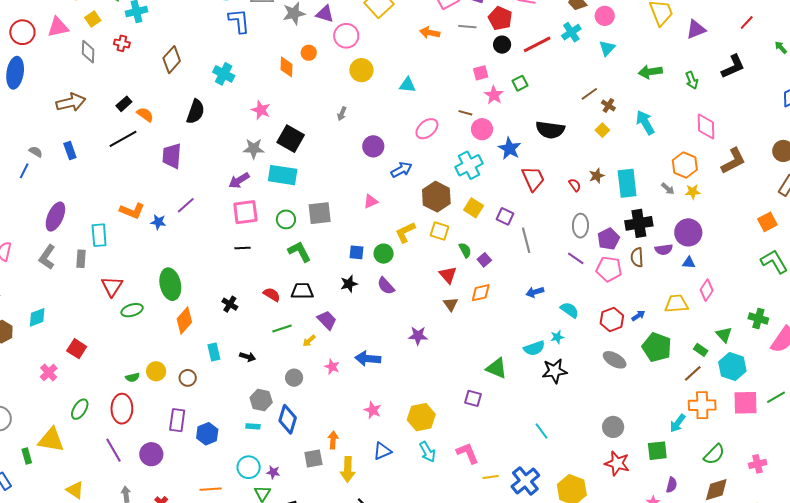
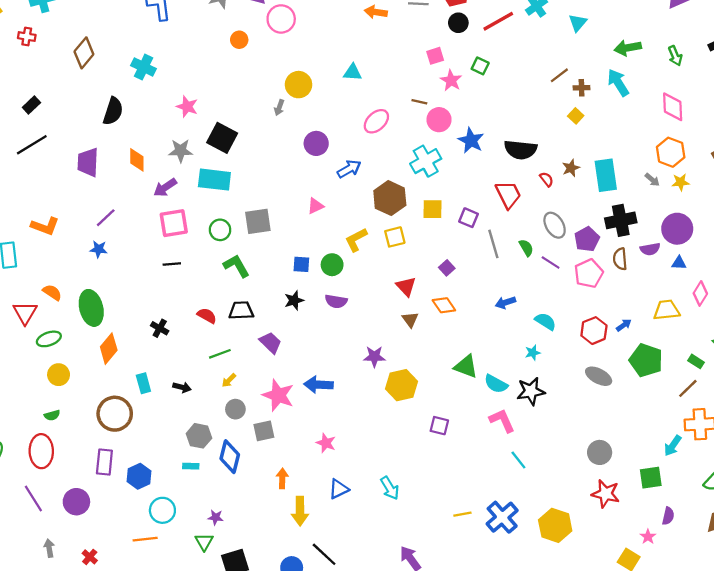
orange diamond: (286, 67) -> (137, 160), moved
yellow circle: (361, 70) -> (299, 85), moved
green square: (520, 83) -> (480, 66), turned -35
brown cross: (608, 105) -> (582, 88), turned -32
orange semicircle: (145, 115) -> (52, 292), moved
cyan arrow: (645, 123) -> (618, 83), moved
pink diamond: (706, 127) -> (673, 107), moved
black semicircle: (550, 130) -> (521, 150), moved
red trapezoid: (533, 179) -> (508, 195), moved
yellow square: (474, 208) -> (433, 209), turned -30
blue star: (158, 222) -> (99, 249), moved
gray ellipse: (580, 226) -> (555, 225), turned -30
yellow square: (440, 231) -> (395, 237), turned -30
green semicircle: (465, 250) -> (526, 248), moved
pink pentagon: (609, 269) -> (589, 273), turned -30
purple semicircle: (386, 286) -> (336, 301), turned -36
orange diamond: (481, 293) -> (444, 305), turned 70
yellow arrow: (309, 341) -> (229, 380), moved
cyan semicircle: (534, 348) -> (496, 384), moved, turned 50
pink star: (332, 367) -> (278, 395), size x1.8
green triangle: (496, 368) -> (466, 367), moved
yellow circle: (156, 371) -> (59, 375), moved
brown circle: (188, 378) -> (115, 414), size x1.8
yellow hexagon: (421, 417) -> (401, 385), moved
pink L-shape: (467, 453) -> (502, 421), moved
gray square: (313, 458) -> (264, 431), moved
cyan circle: (249, 467) -> (162, 510), moved

